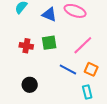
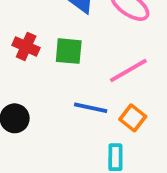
blue line: (68, 69) -> (91, 108), turned -30

